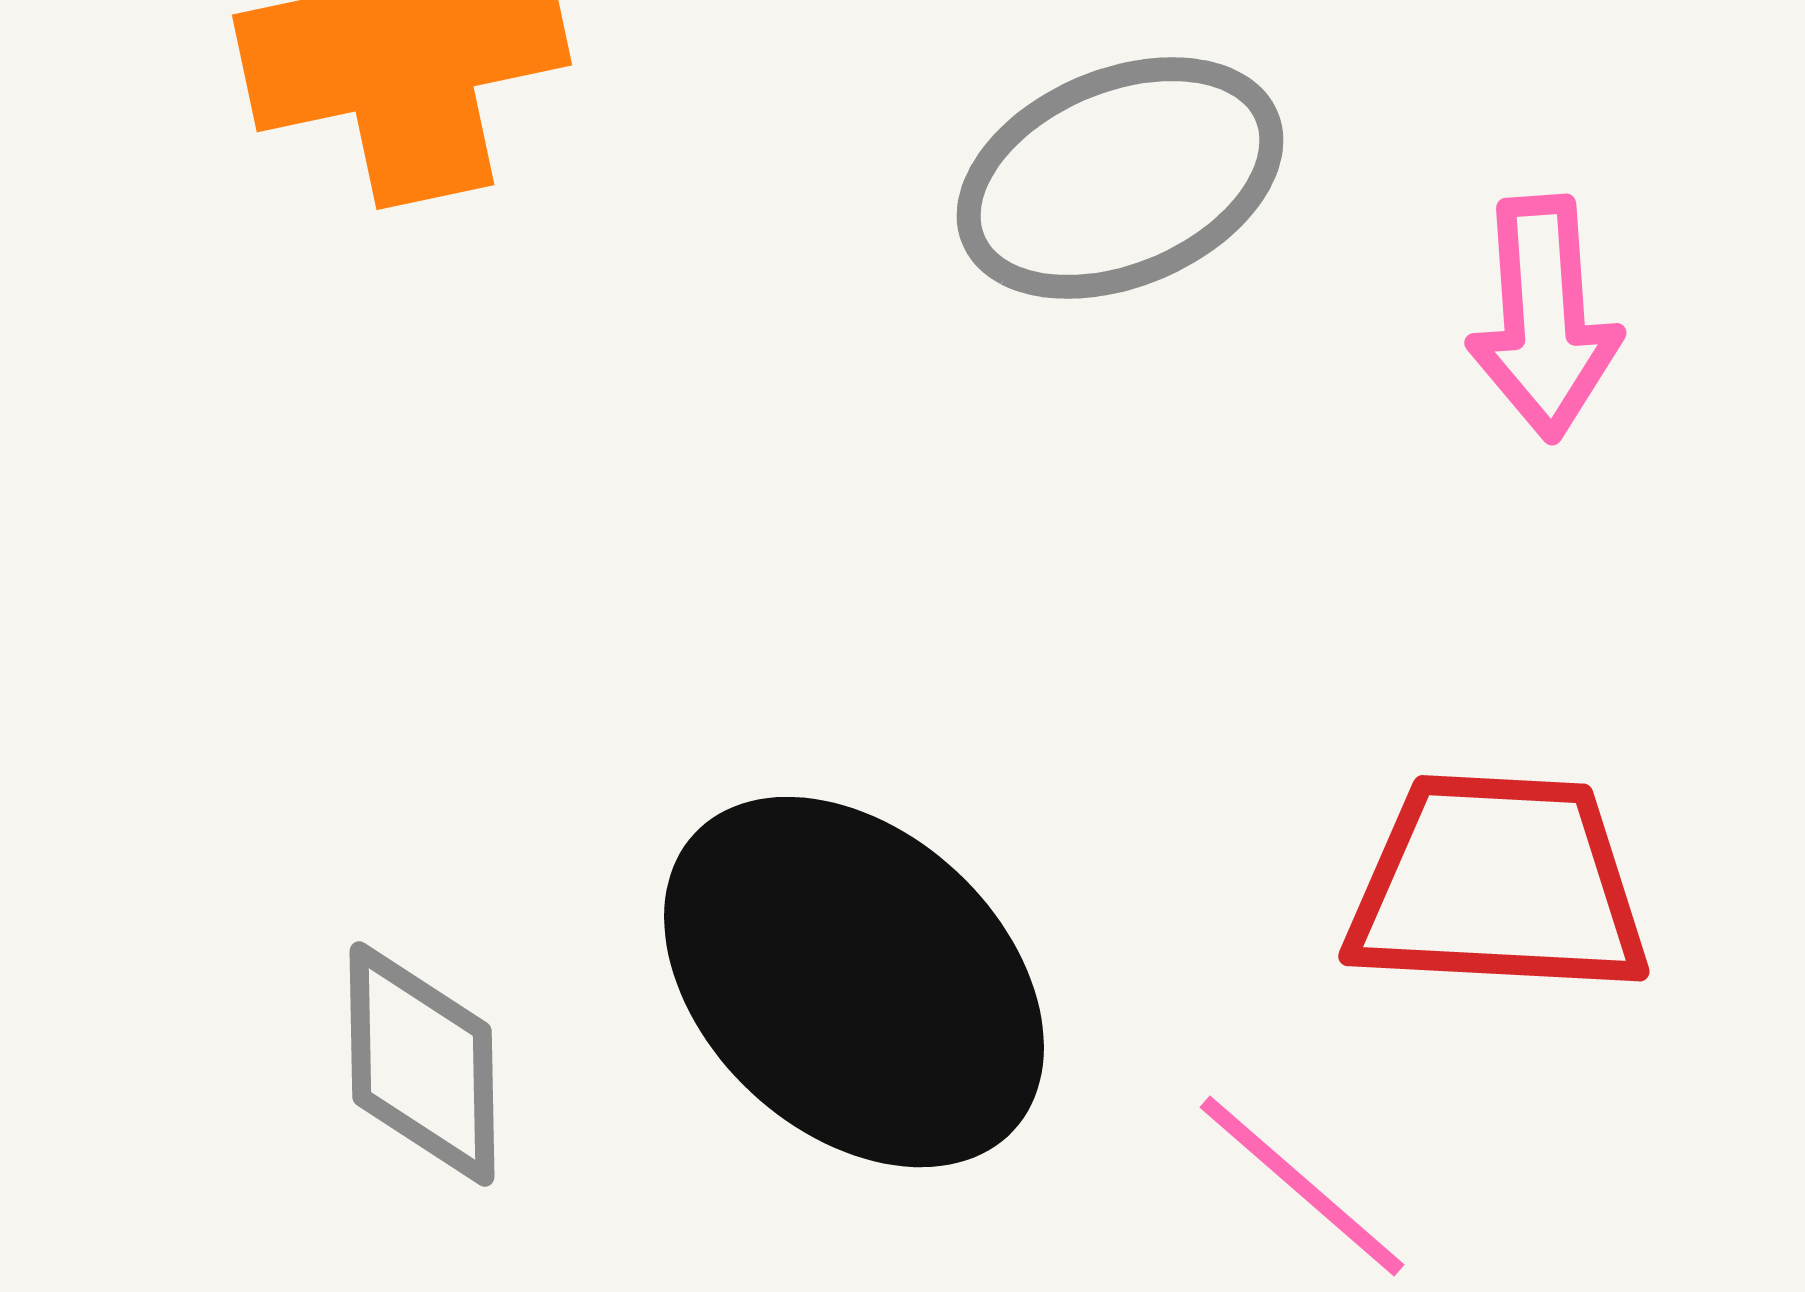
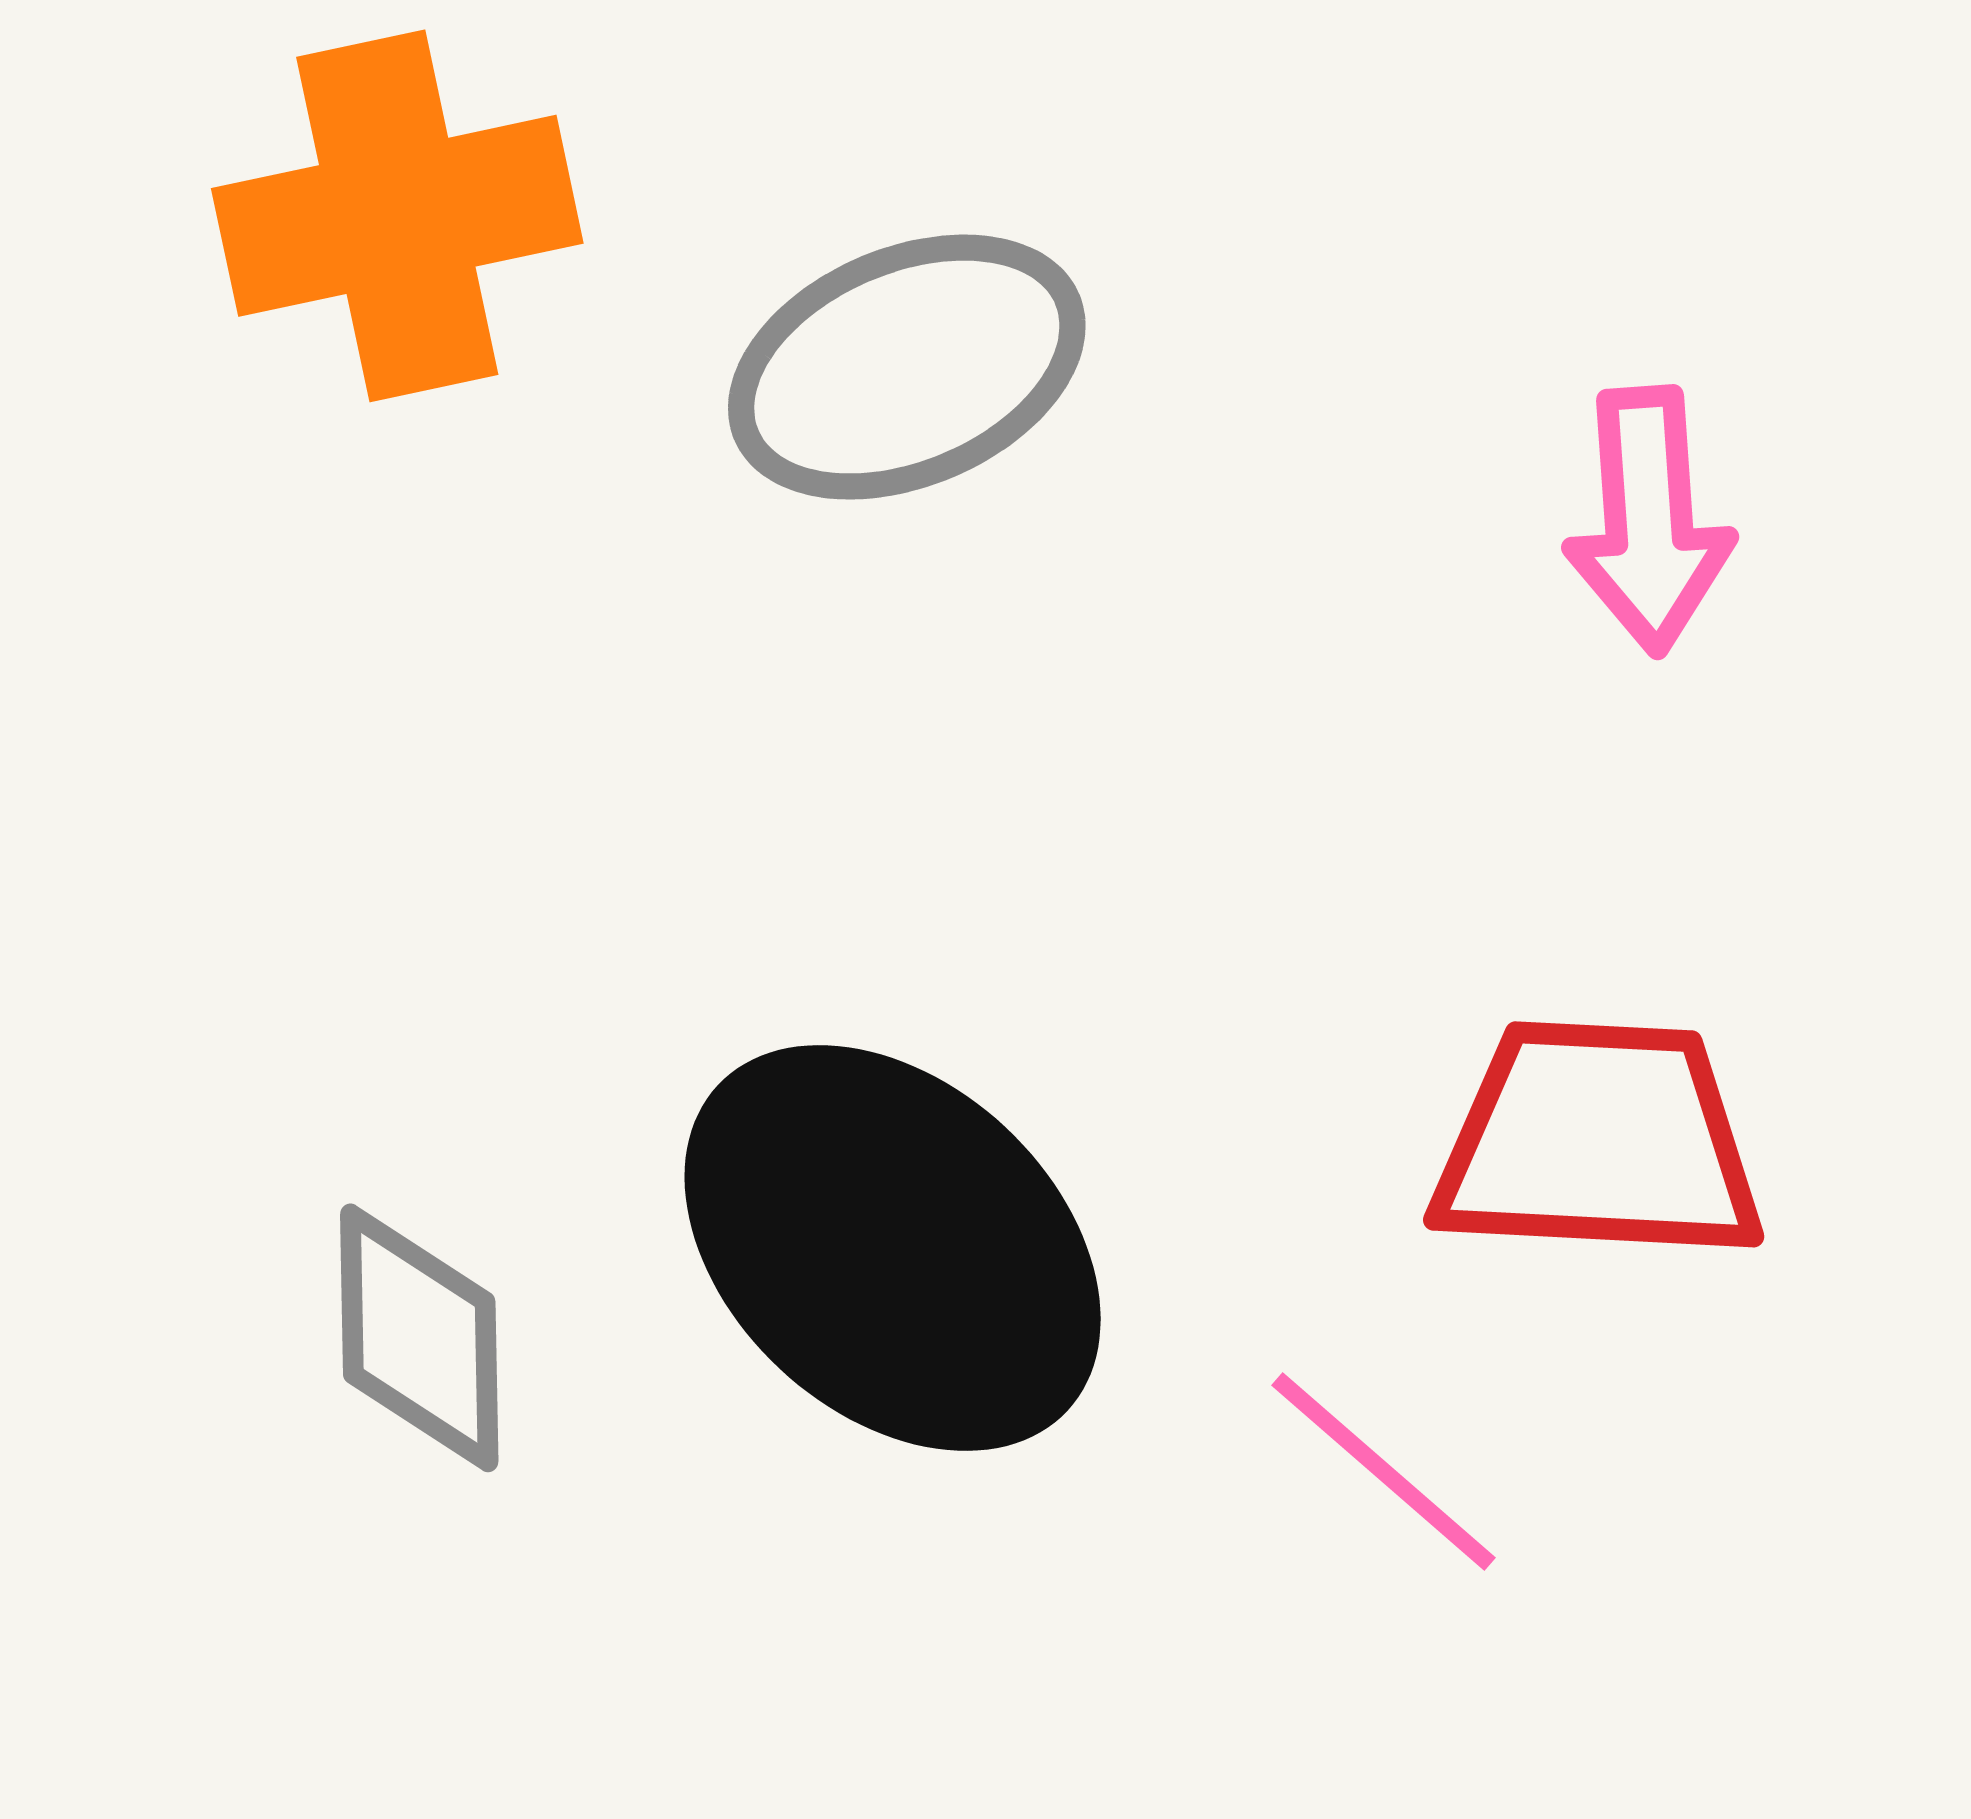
gray ellipse: (1120, 178) -> (907, 367), moved

